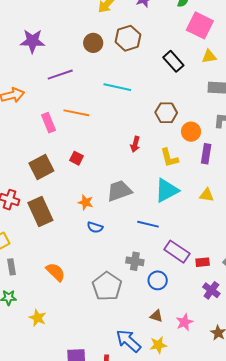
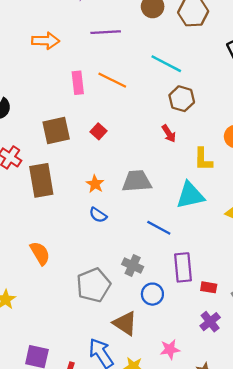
brown hexagon: (166, 113) -> (182, 99), moved
red arrow: (135, 144) -> (169, 134), turned -63
purple rectangle: (177, 252) -> (183, 267), turned 35
brown triangle: (156, 316) -> (125, 323), moved, size x1.6

